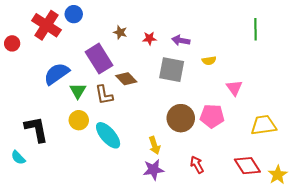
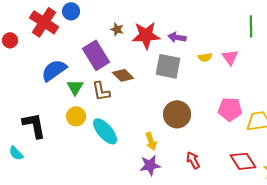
red star: (149, 38) -> (146, 35), size x2.0
pink triangle: (234, 88) -> (230, 57), moved
pink pentagon: (212, 116) -> (230, 109), moved

